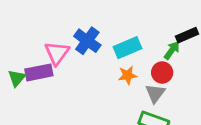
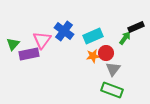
red circle: (162, 72) -> (106, 53), moved
green triangle: (17, 78) -> (13, 44), moved

